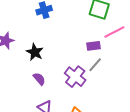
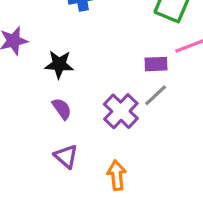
black star: (35, 52) -> (59, 64), turned -30

